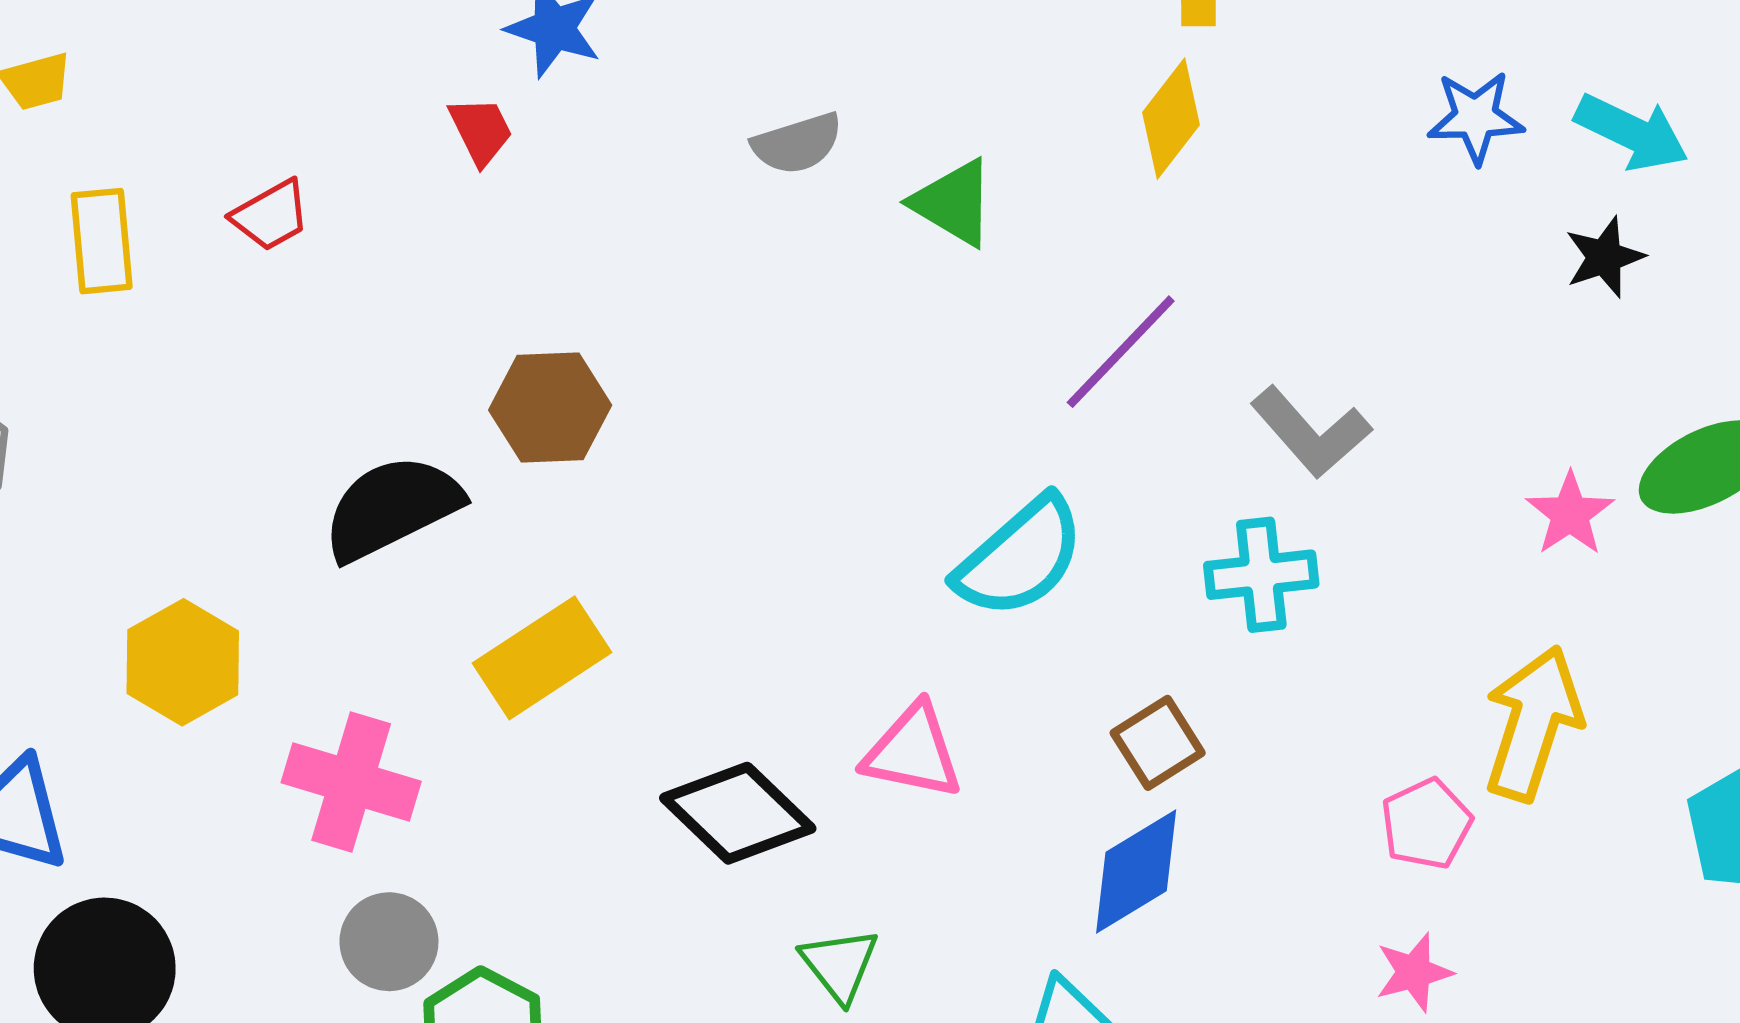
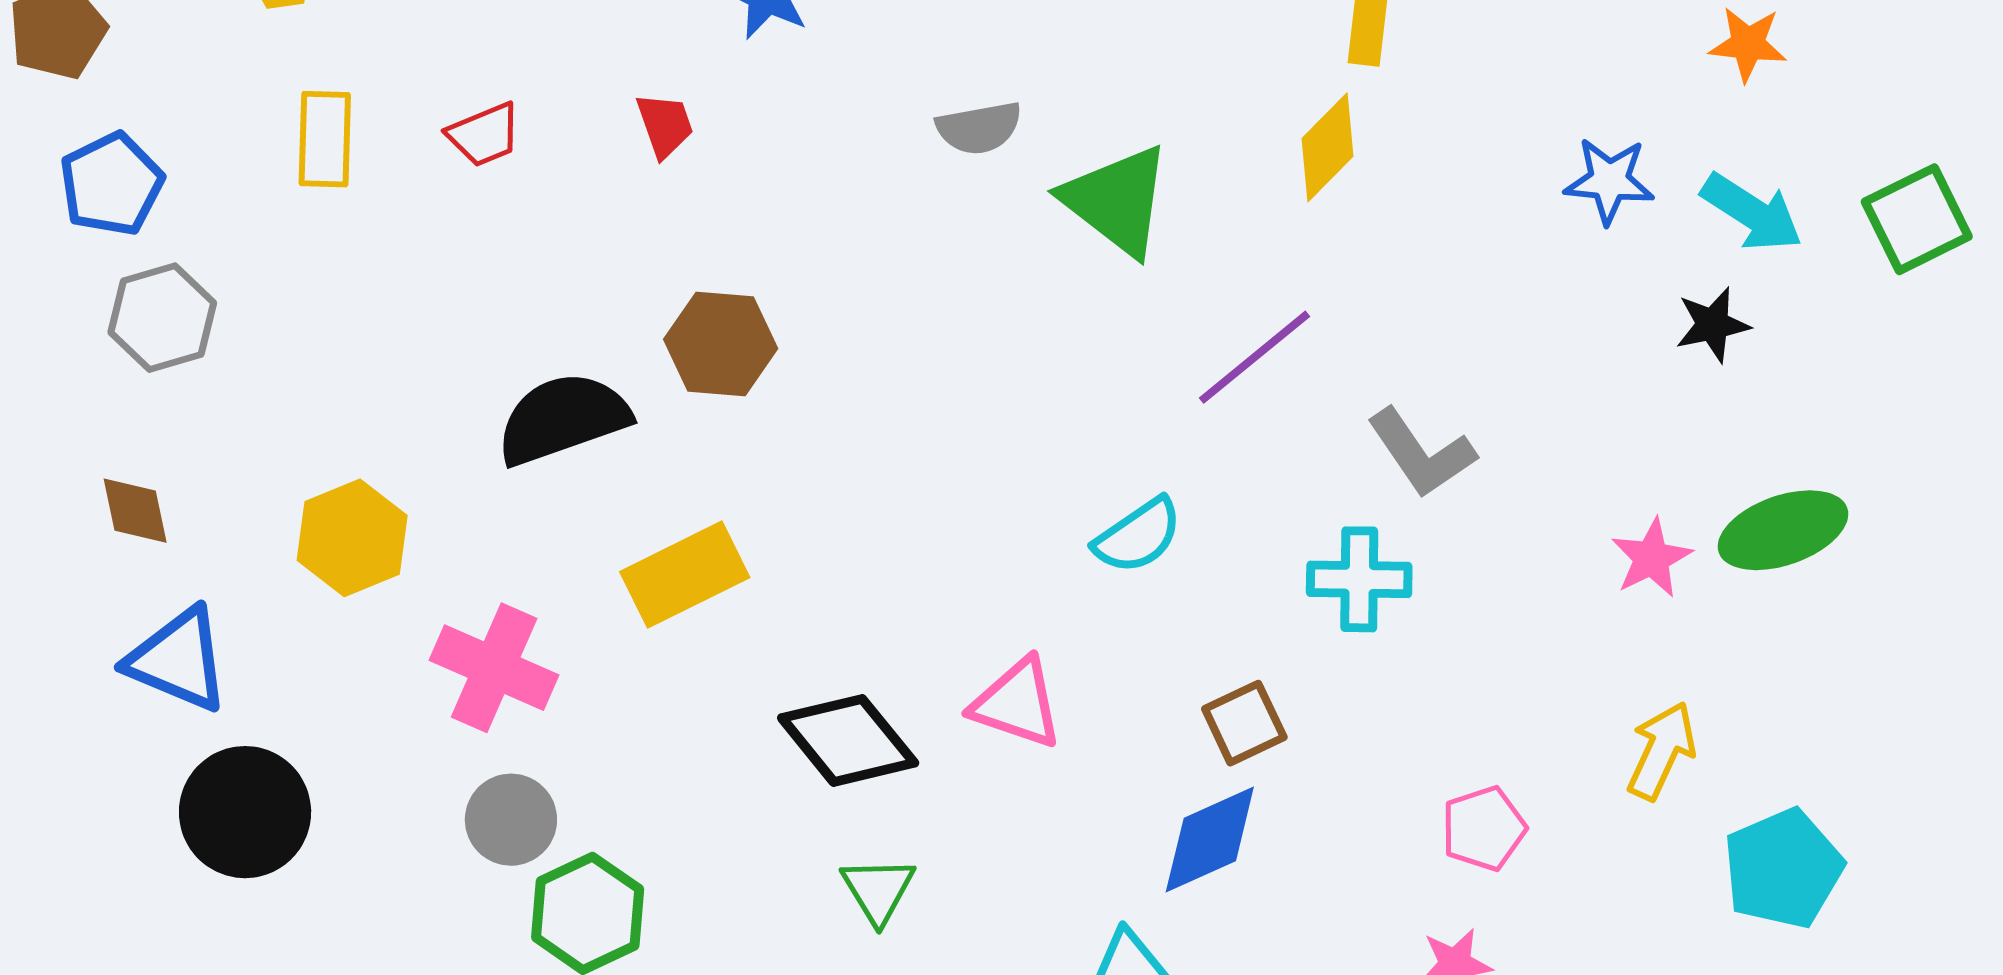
red trapezoid: (481, 131) -> (665, 125), moved
green triangle: (953, 203) -> (1117, 200), size x1.4
cyan semicircle: (1020, 557) -> (1138, 536), size x0.7
yellow arrow: (1533, 723) -> (1661, 751), moved, size x0.7
green triangle: (840, 965) -> (878, 890), moved

